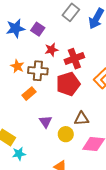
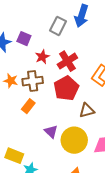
gray rectangle: (71, 12) -> (58, 26), moved
brown triangle: (82, 119) -> (87, 111), moved
yellow circle: (66, 134) -> (74, 140), size x1.6

